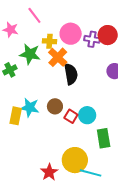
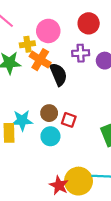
purple cross: (92, 39) -> (81, 53), moved
cyan circle: (87, 115) -> (50, 136), moved
yellow circle: (75, 160) -> (78, 181), moved

